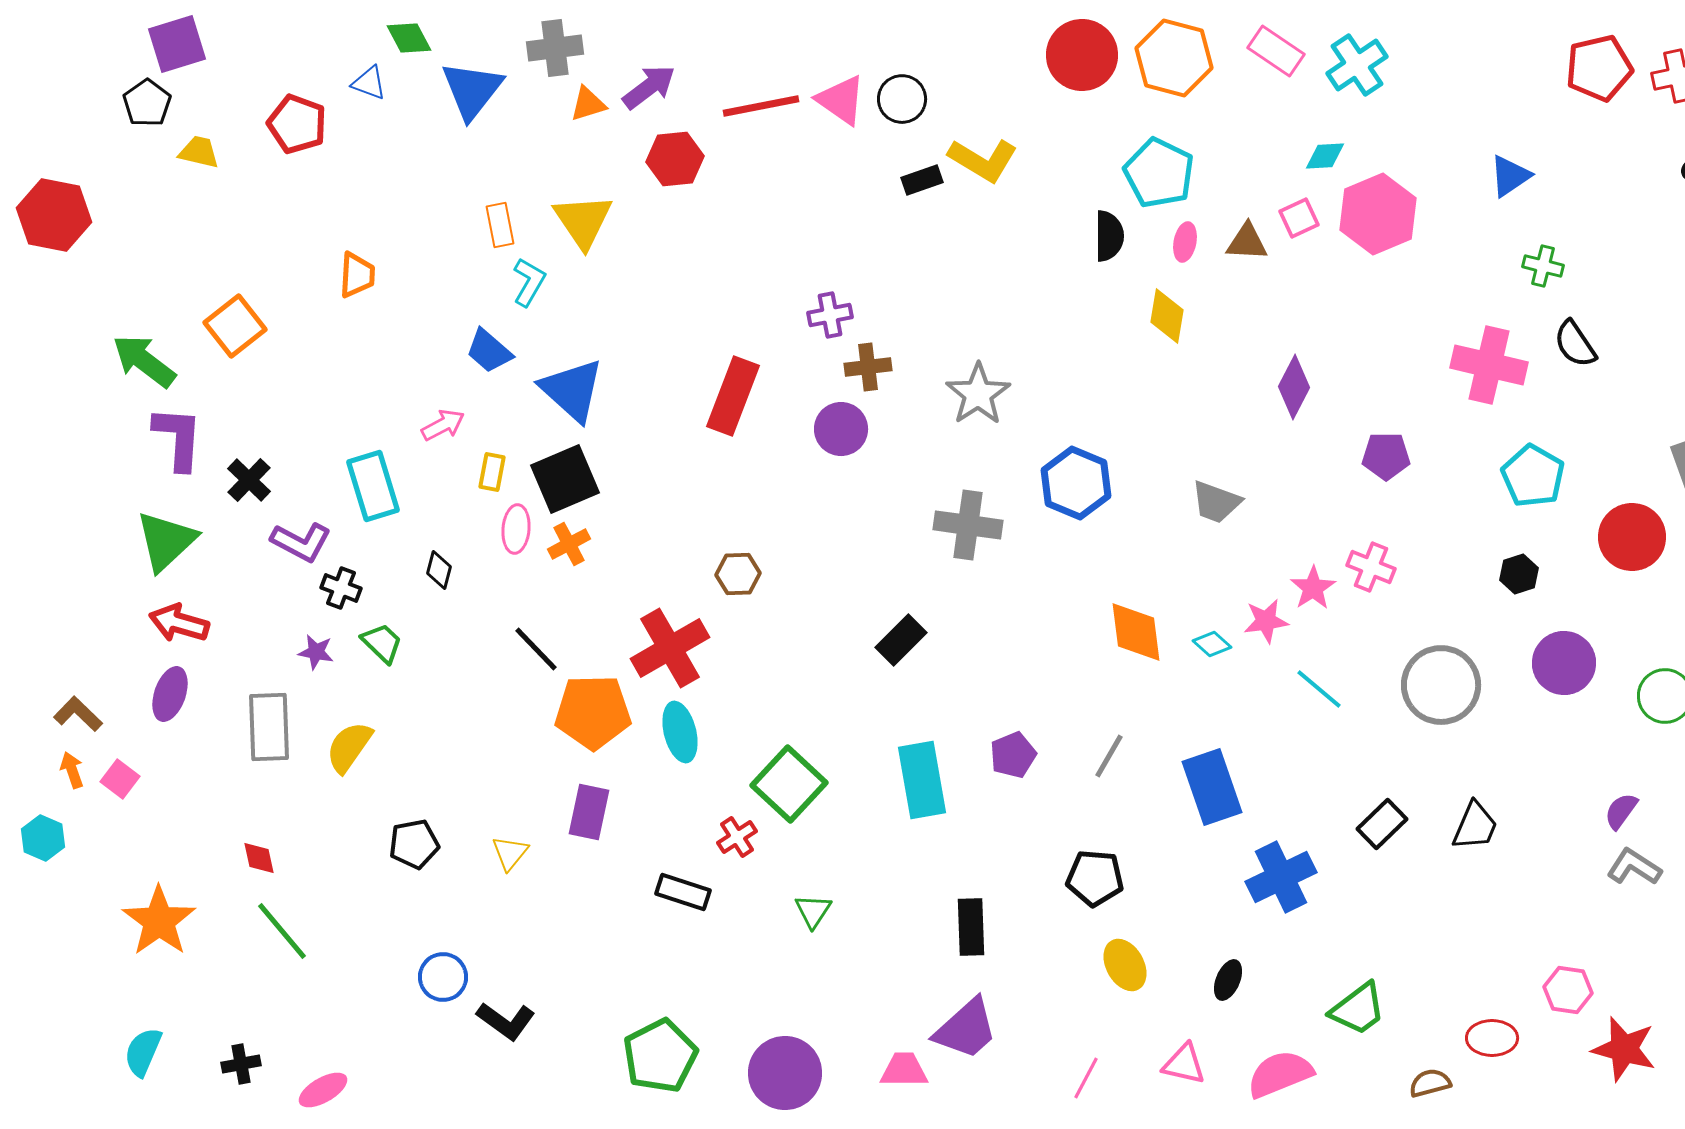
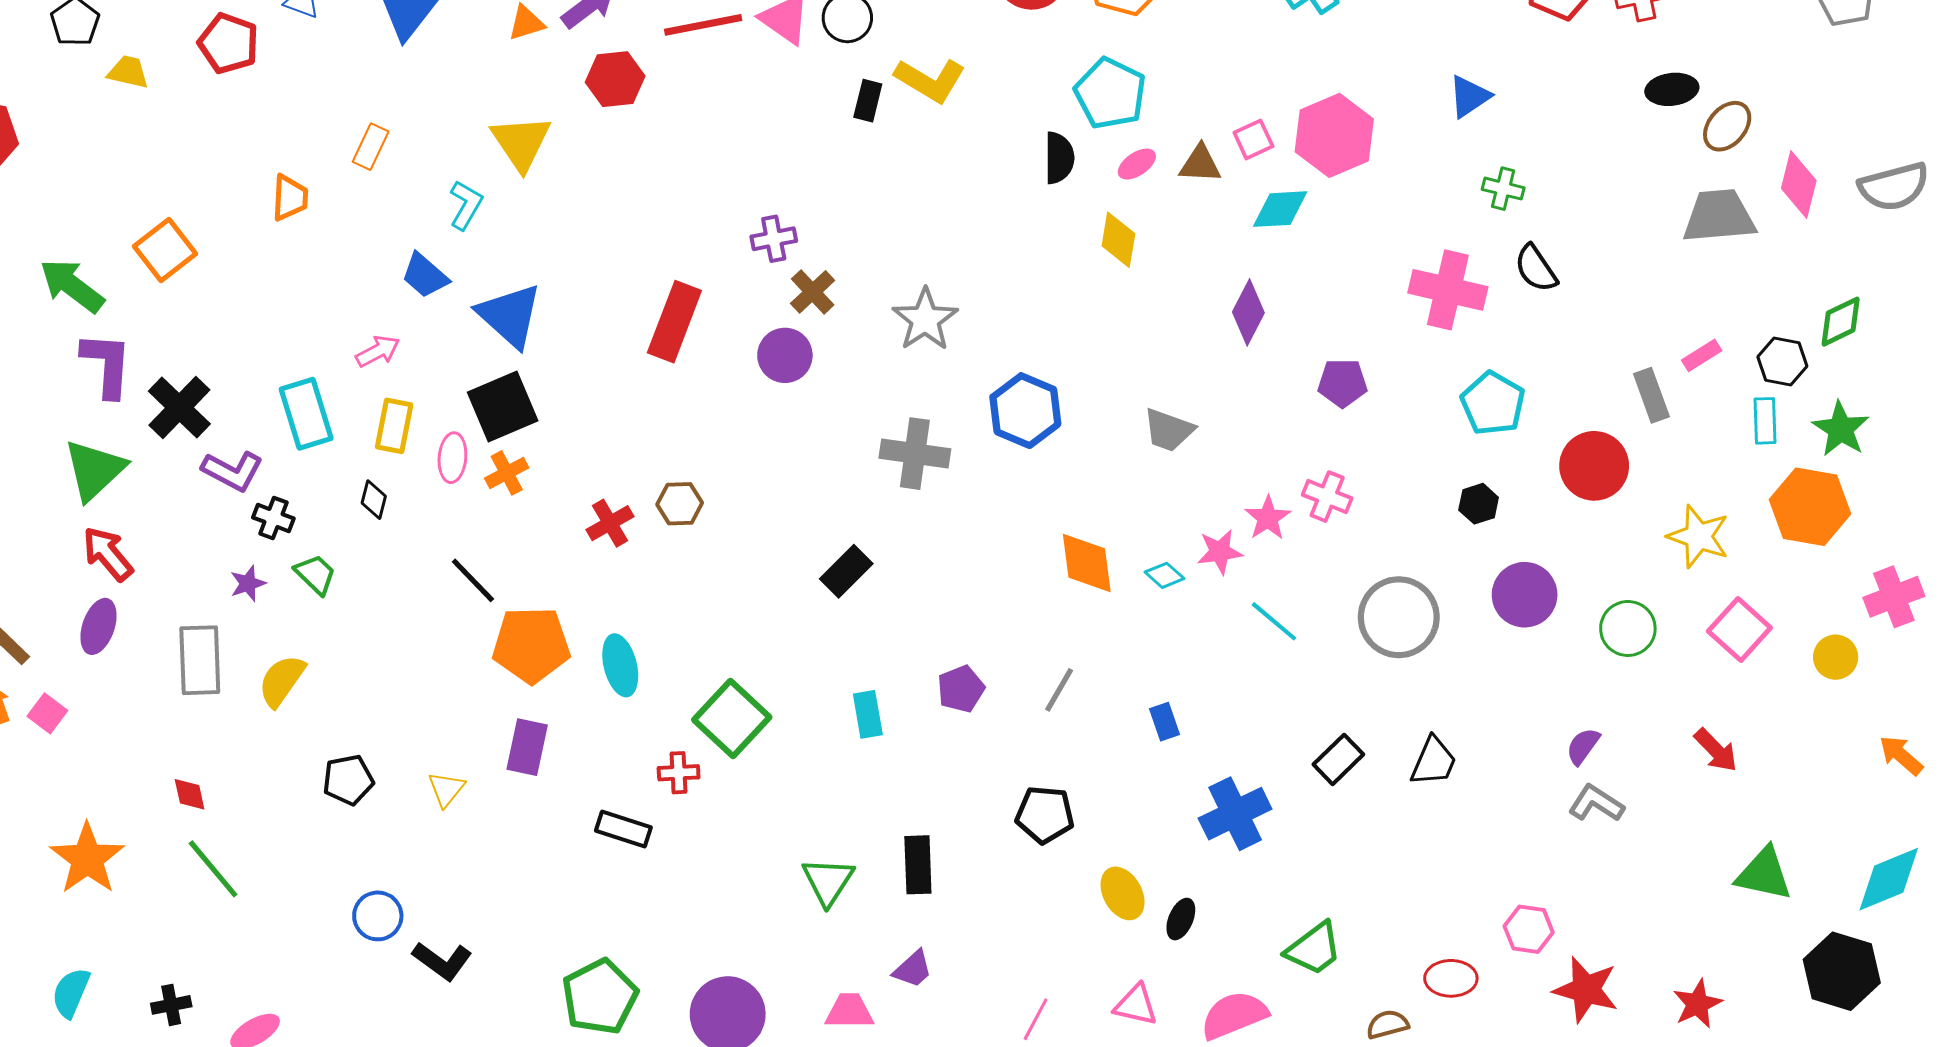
cyan diamond: (1325, 156) -> (1280, 209), moved, size x1.4
black rectangle: (922, 180) -> (868, 101), turned -57
orange rectangle: (500, 225) -> (371, 147), moved, turned 36
pink ellipse: (1185, 242) -> (1137, 164), turned 45
brown cross: (868, 367) -> (813, 292), turned -36
yellow rectangle: (492, 472) -> (394, 426), moved, size x1.4
black cross: (249, 480) -> (179, 408), size x1.4
red arrow: (179, 623) -> (108, 554), turned 34
red cross: (670, 648) -> (610, 523), moved, size x0.6
purple star: (316, 652) -> (248, 583), turned -30
cyan rectangle: (922, 780) -> (868, 714), size x0.6
blue rectangle: (1212, 787) -> (1164, 722), size x0.5
red cross: (737, 837) -> (679, 773), turned 30
green triangle: (813, 911) -> (828, 881), moved, size x1.4
yellow ellipse: (1125, 965) -> (1123, 893), moved
purple trapezoid: (966, 1029) -> (913, 969), size x0.6

